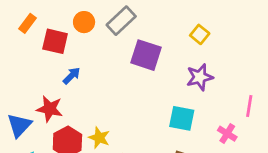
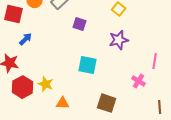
purple square: (146, 55) -> (80, 24), size x0.6
cyan square: (182, 118) -> (88, 65), moved

